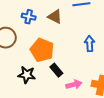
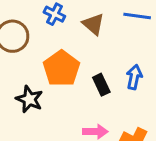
black rectangle: (56, 70) -> (101, 85), moved

